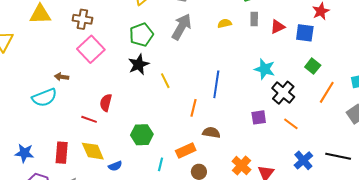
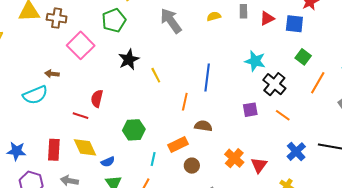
brown cross: (82, 19) -> (57, 18), moved
gray arrow: (182, 27) -> (171, 21), turned -64
green pentagon: (141, 35) -> (114, 20), moved

